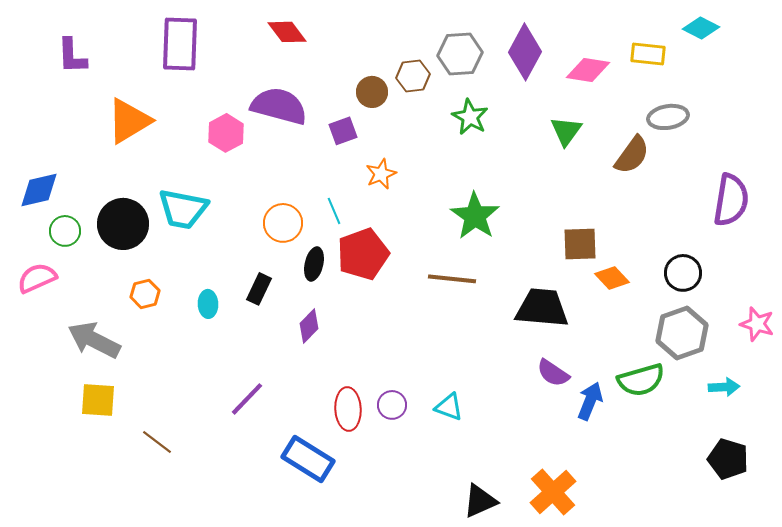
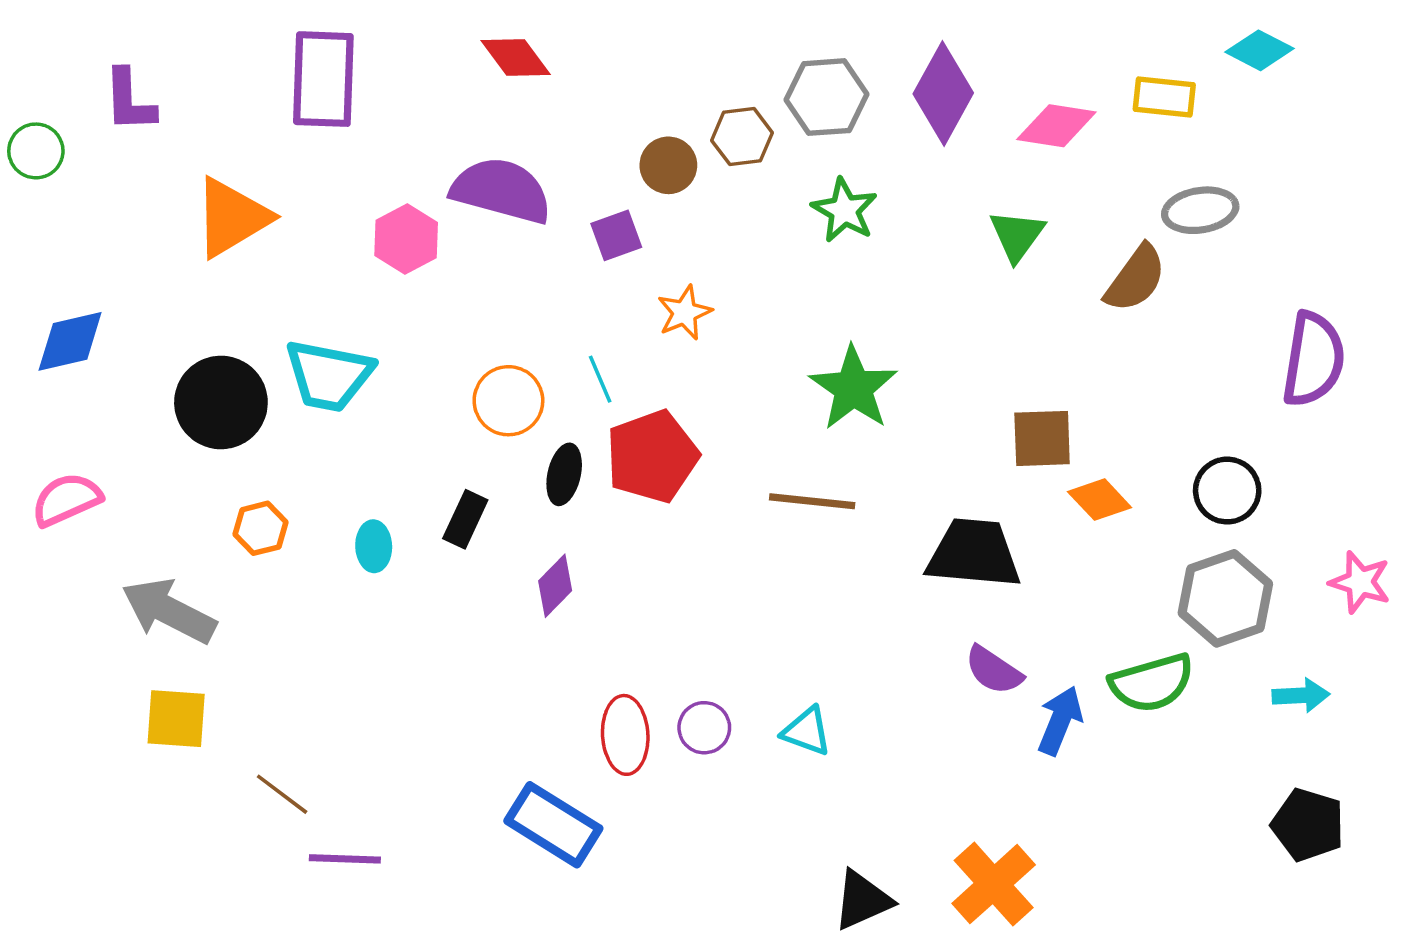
green circle: (65, 231) -> (36, 151), moved
purple line: (247, 399) -> (345, 859), moved, turned 48

